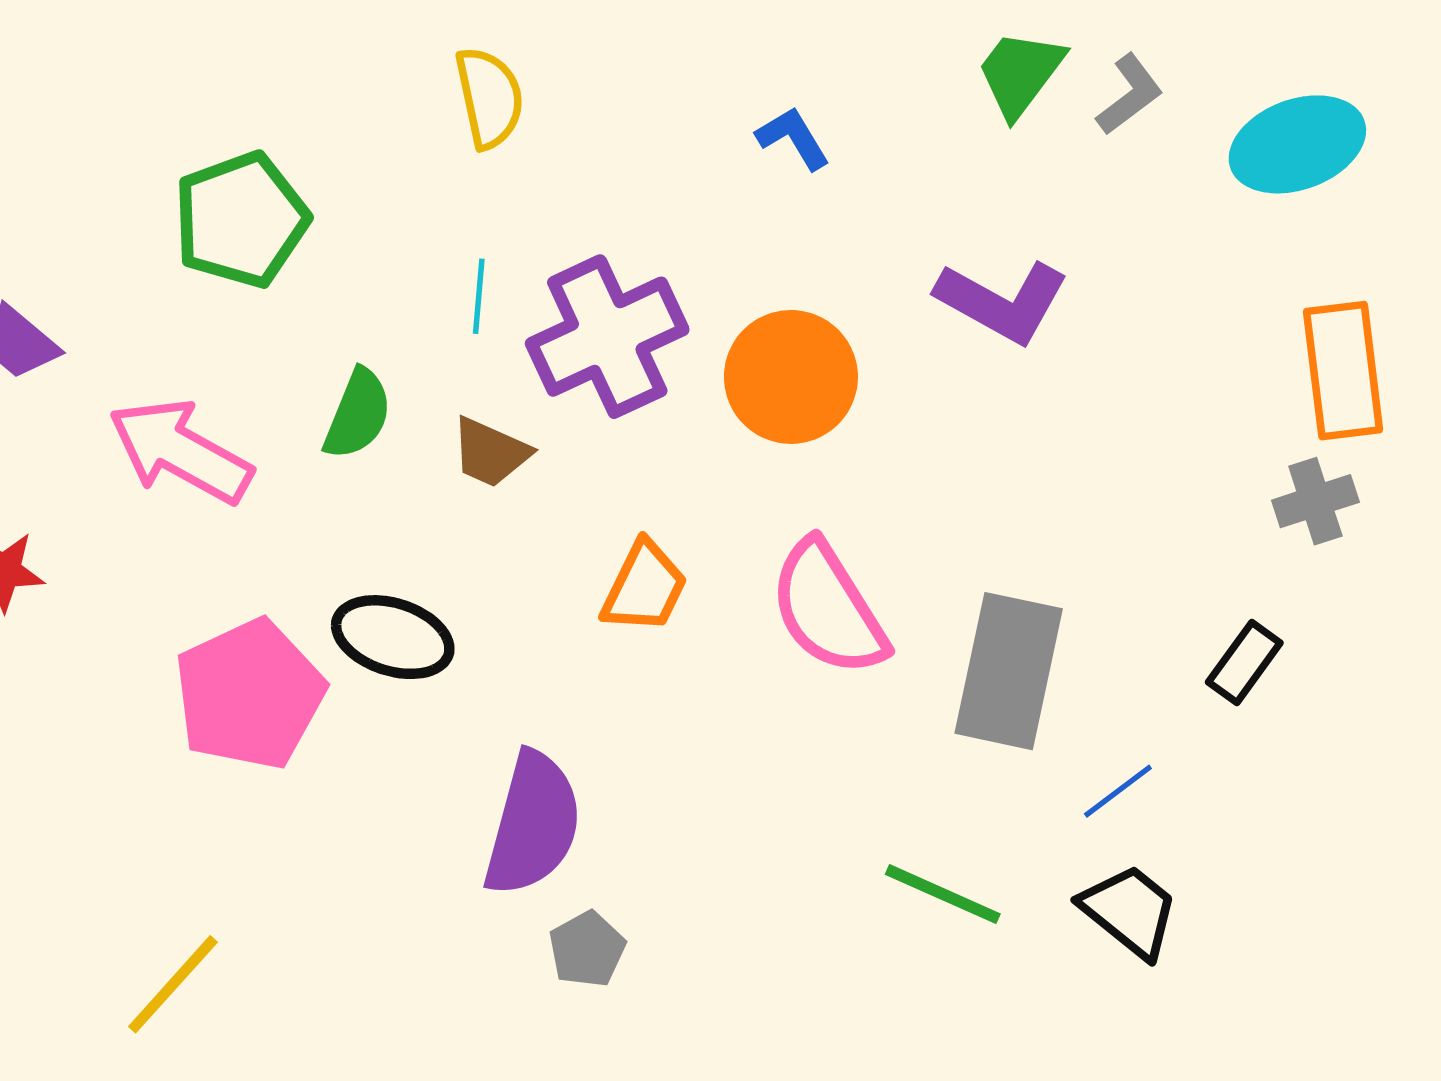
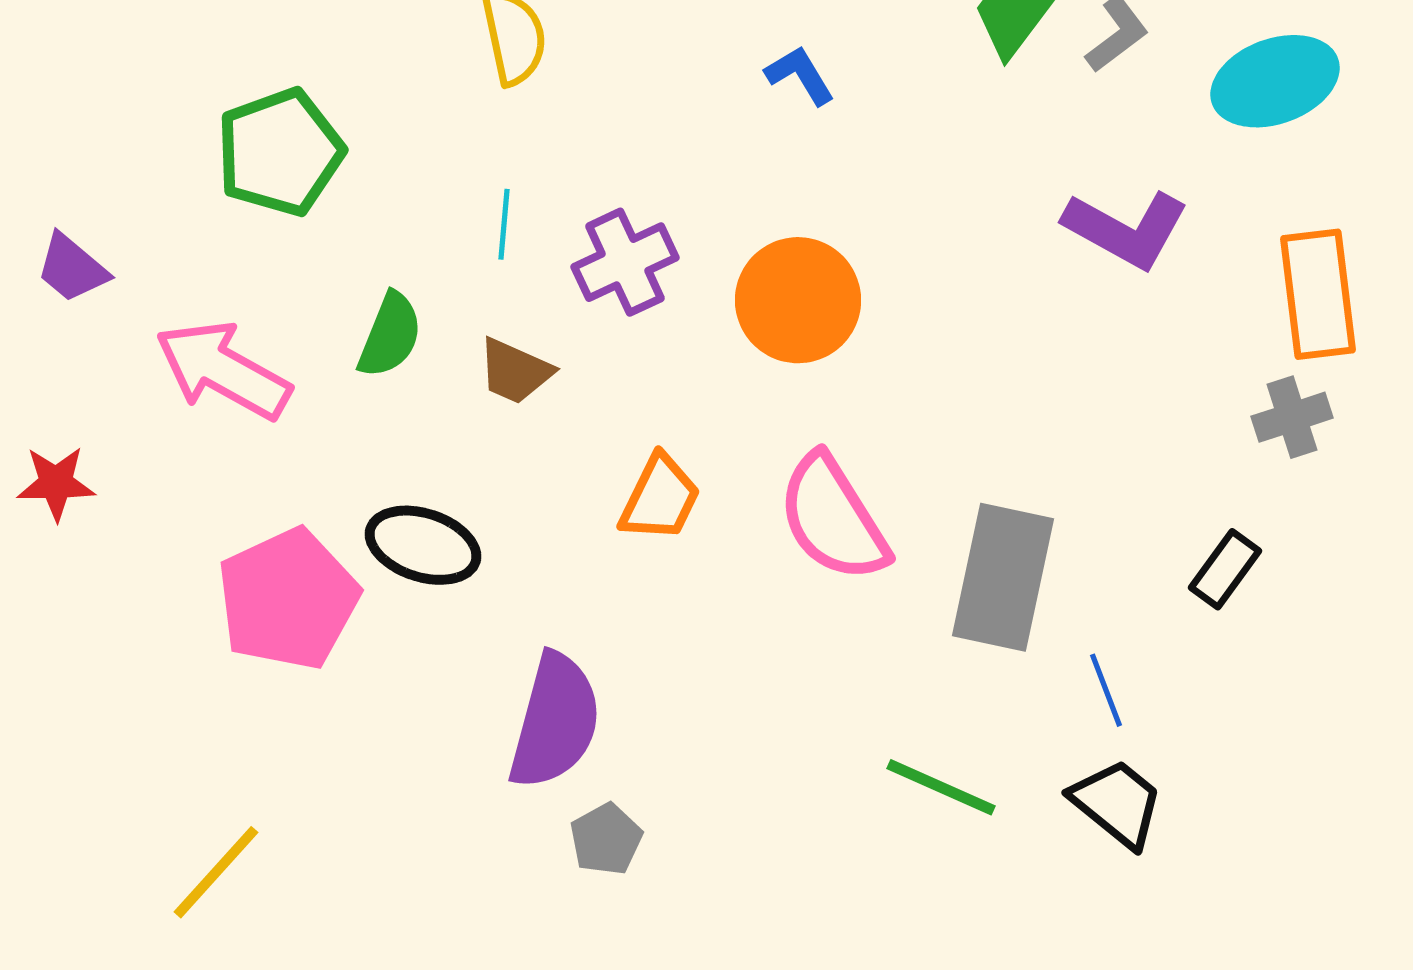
purple L-shape: (1002, 302) -> (1126, 229), moved
purple cross: (607, 337) -> (625, 262), size x0.7
blue line: (1118, 791) -> (1106, 690), turned -74

